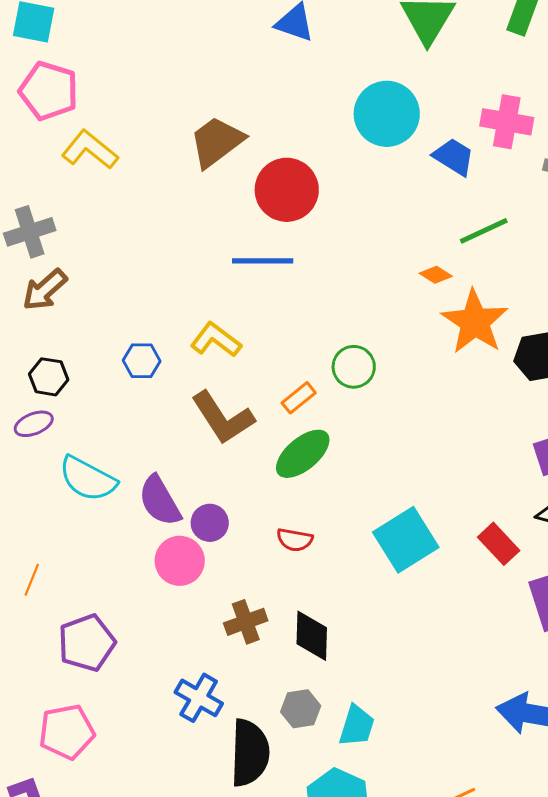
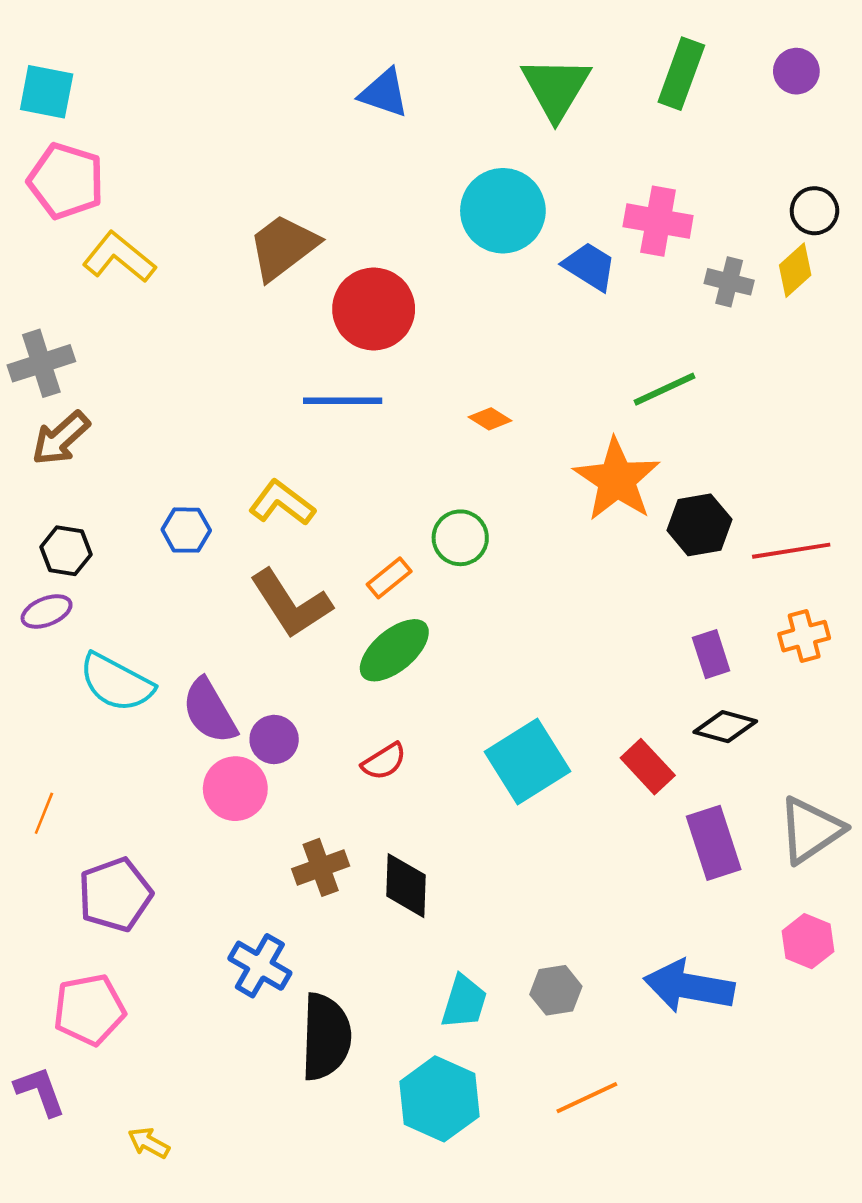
green line: (484, 231) -> (665, 389), moved
orange diamond: (436, 275) -> (490, 419), moved
red semicircle: (295, 540) -> (384, 761), turned -42
gray hexagon: (301, 709) -> (556, 990), moved

